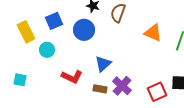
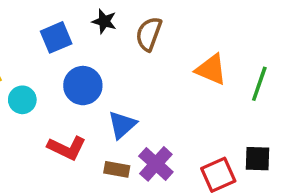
blue square: (54, 21) -> (56, 37), moved
blue circle: (84, 30) -> (83, 86), moved

